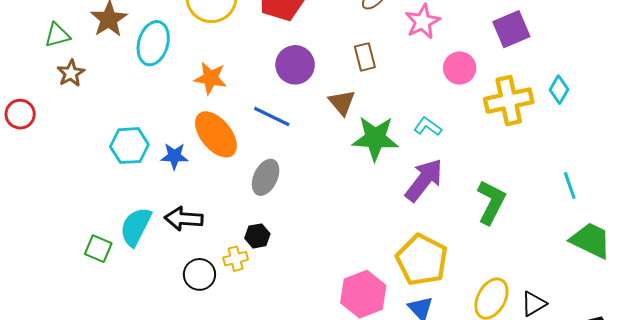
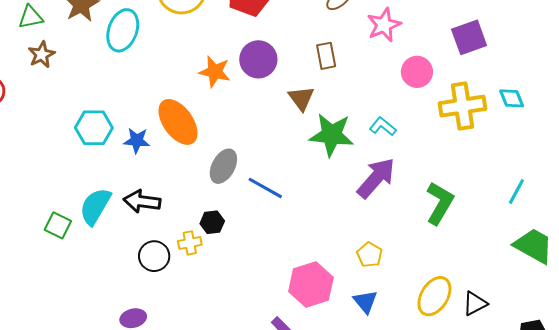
orange star: (210, 78) -> (215, 72), moved
cyan diamond: (559, 90) -> (512, 98), turned -56
blue line: (272, 116) -> (265, 188), moved
cyan line: (570, 185) -> (516, 191), turned 44
yellow pentagon: (422, 260) -> (370, 255), size x0.5

